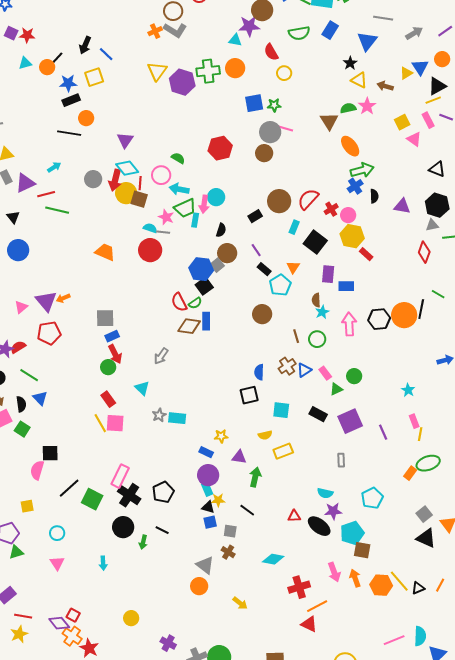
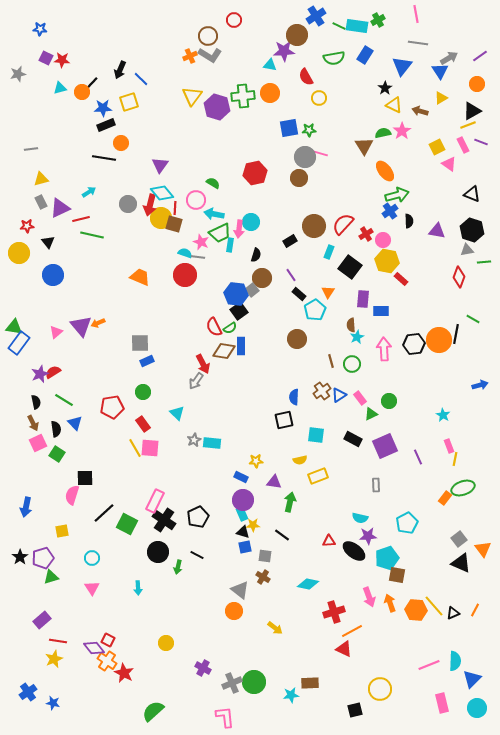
blue triangle: (420, 67) -> (440, 71), moved
red pentagon: (49, 333) -> (112, 407), moved
red arrow: (115, 354) -> (203, 364), moved

